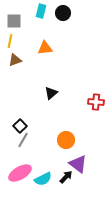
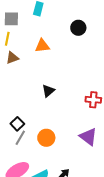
black circle: (63, 13) -> (78, 28), moved
orange circle: (66, 140) -> (46, 138), moved
purple triangle: (78, 164) -> (88, 137), moved

